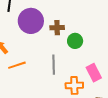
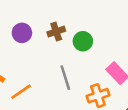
purple circle: (31, 21) -> (22, 33), size x0.6

